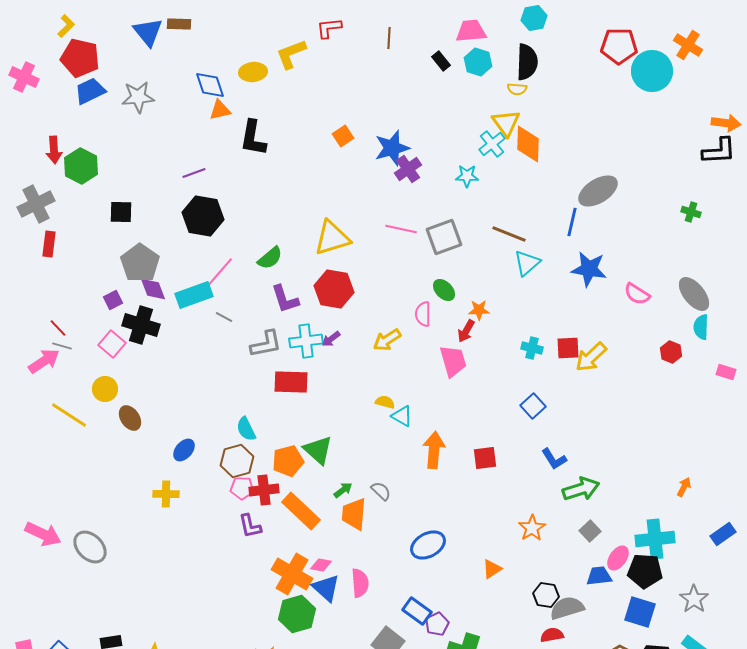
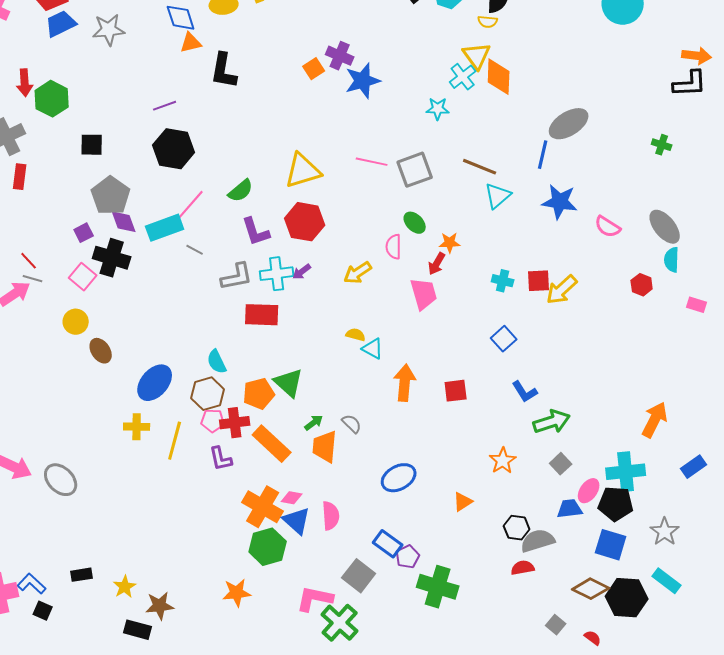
purple cross: (408, 169) -> (340, 56), moved, turned -32
yellow line: (69, 415) -> (175, 441), moved, turned 72
blue ellipse: (184, 450) -> (155, 383), size x1.6
orange arrow: (684, 487) -> (655, 420), size x1.8

